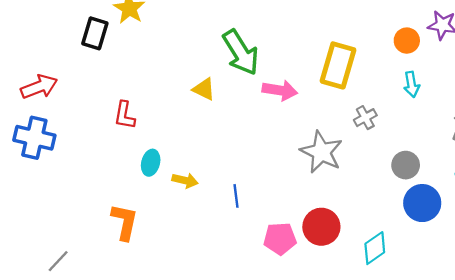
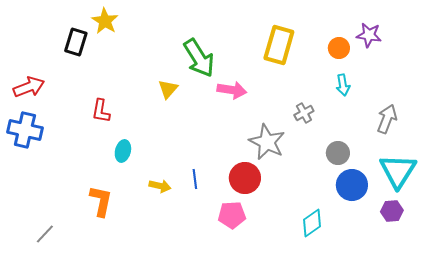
yellow rectangle: (338, 65) -> (279, 45), moved
yellow triangle: (204, 89) -> (168, 89), turned 45
yellow arrow: (185, 180) -> (160, 186), moved
red circle: (321, 227) -> (245, 178), moved

